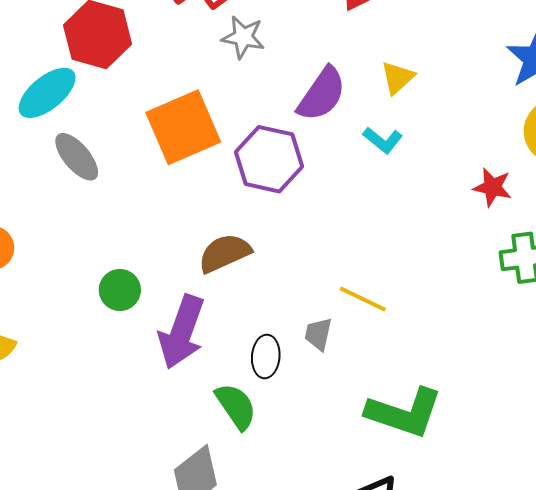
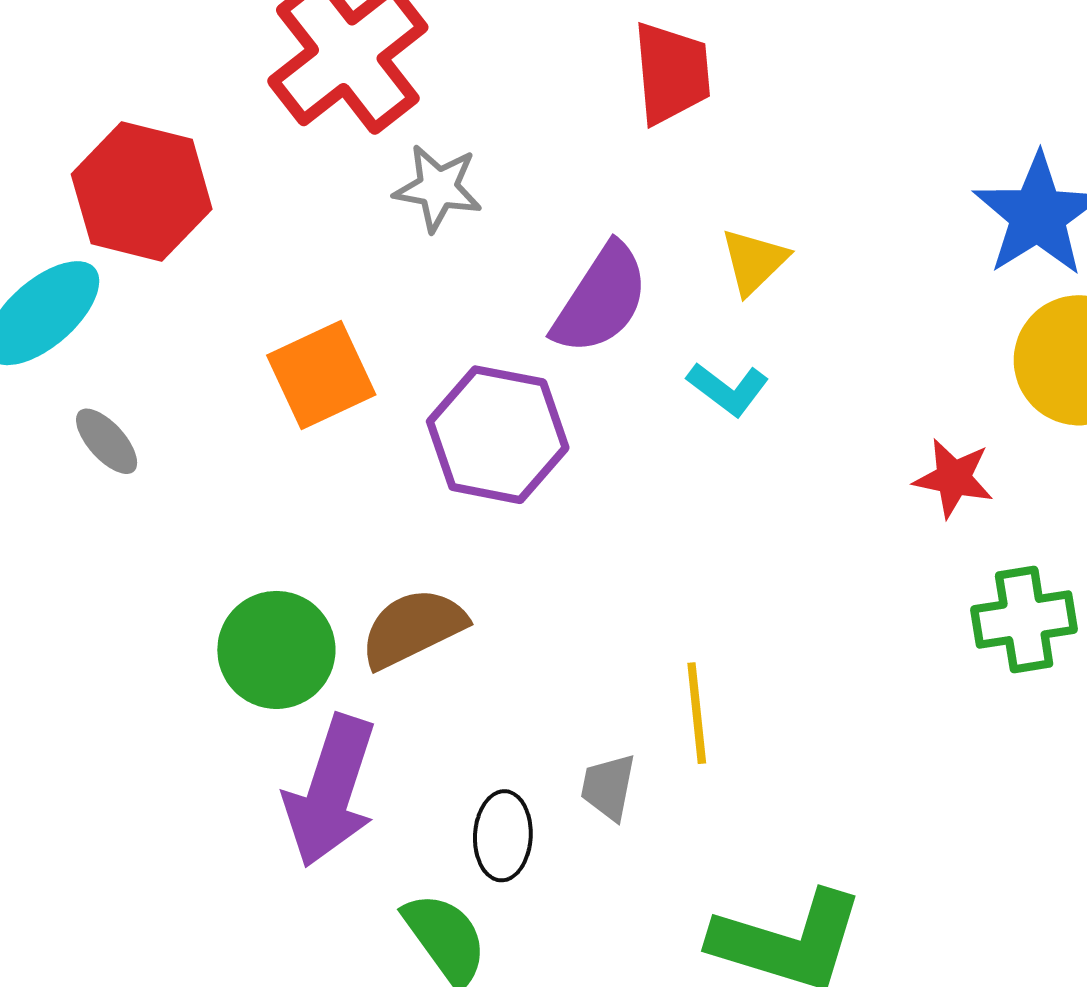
orange square: (183, 127) -> (321, 375), size x0.7
gray ellipse: (77, 157) -> (107, 441), size x0.7
green circle: (120, 290) -> (276, 650), moved, size x1.4
yellow line: (363, 299) -> (697, 713), turned 60

